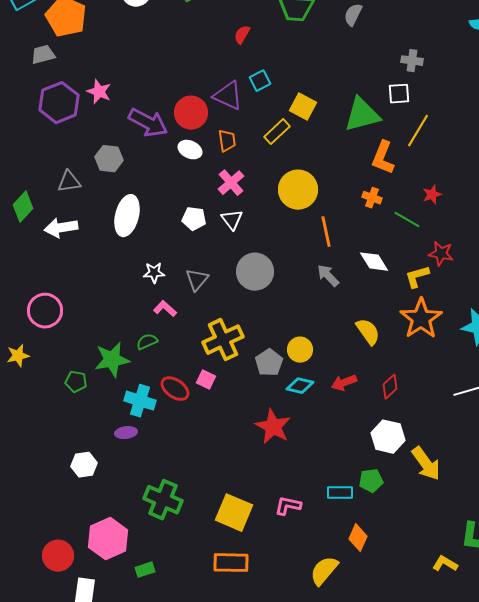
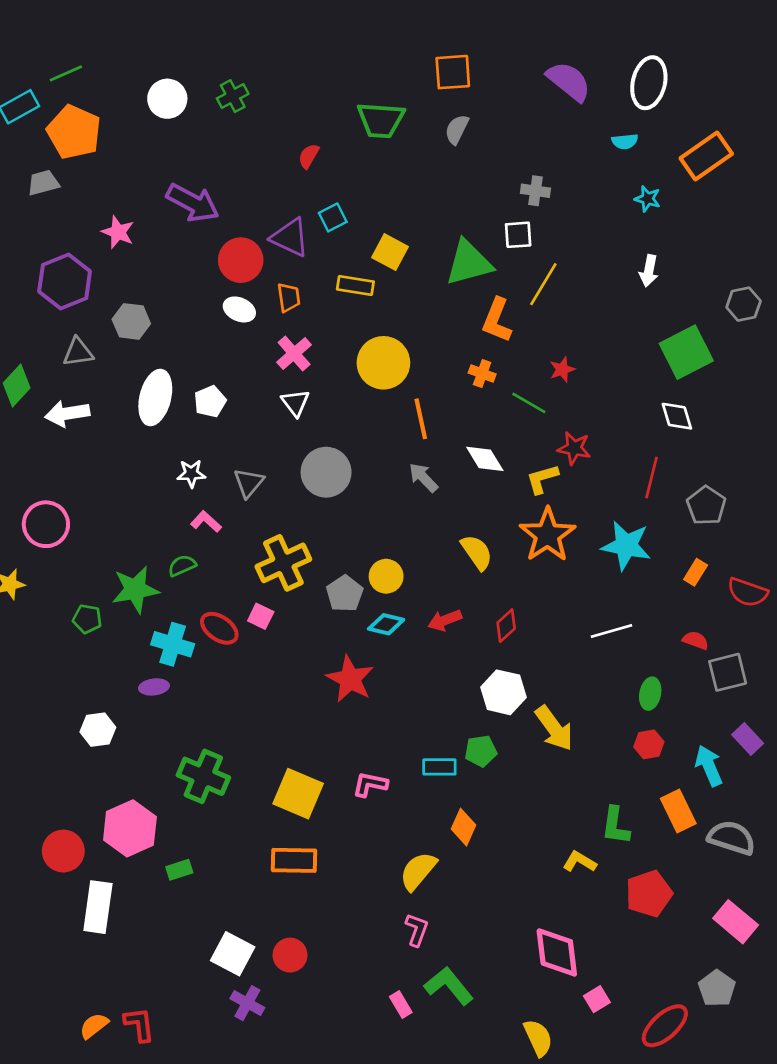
purple hexagon: (59, 103) -> (65, 281), moved
purple arrow: (148, 123) -> (193, 203), moved
yellow rectangle: (277, 132) -> (355, 285), turned 52
white pentagon: (194, 219) -> (210, 402), moved, turned -30

